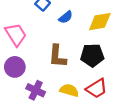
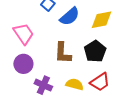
blue semicircle: (66, 17) -> (70, 16), size x1.5
black pentagon: (92, 55) -> (95, 51), turned -30

